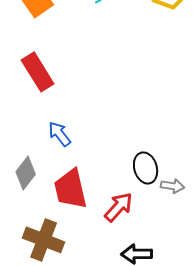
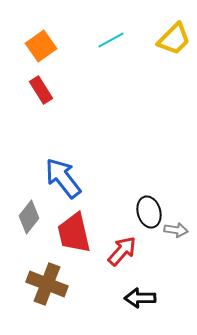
red rectangle: (38, 72) -> (41, 90), moved, size x0.7
blue arrow: (60, 134) -> (63, 178), size x1.6

